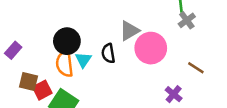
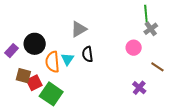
gray triangle: (129, 31) -> (79, 29), moved
black circle: (67, 41) -> (35, 44), moved
pink circle: (151, 48) -> (134, 48), moved, size x0.6

